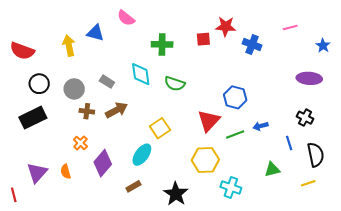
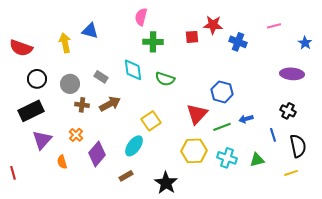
pink semicircle: (126, 18) -> (141, 17), moved, turned 66
purple triangle: (37, 173) -> (42, 140), moved
cyan cross: (231, 187) -> (227, 158), moved
red line: (14, 195) -> (13, 173), moved

